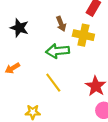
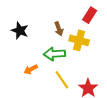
orange arrow: (12, 68) -> (31, 69), moved
yellow line: (53, 83) -> (62, 80), moved

